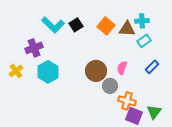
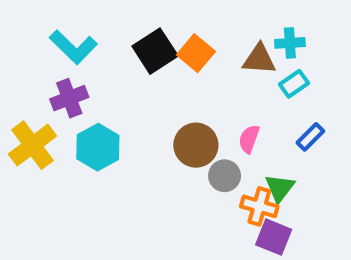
cyan L-shape: (53, 25) -> (73, 47), moved
black square: (76, 25) -> (155, 51), size x1.5
orange square: (106, 26) -> (196, 53), moved
yellow cross: (16, 71) -> (32, 145), size x1.6
green triangle: (154, 112) -> (280, 188), moved

